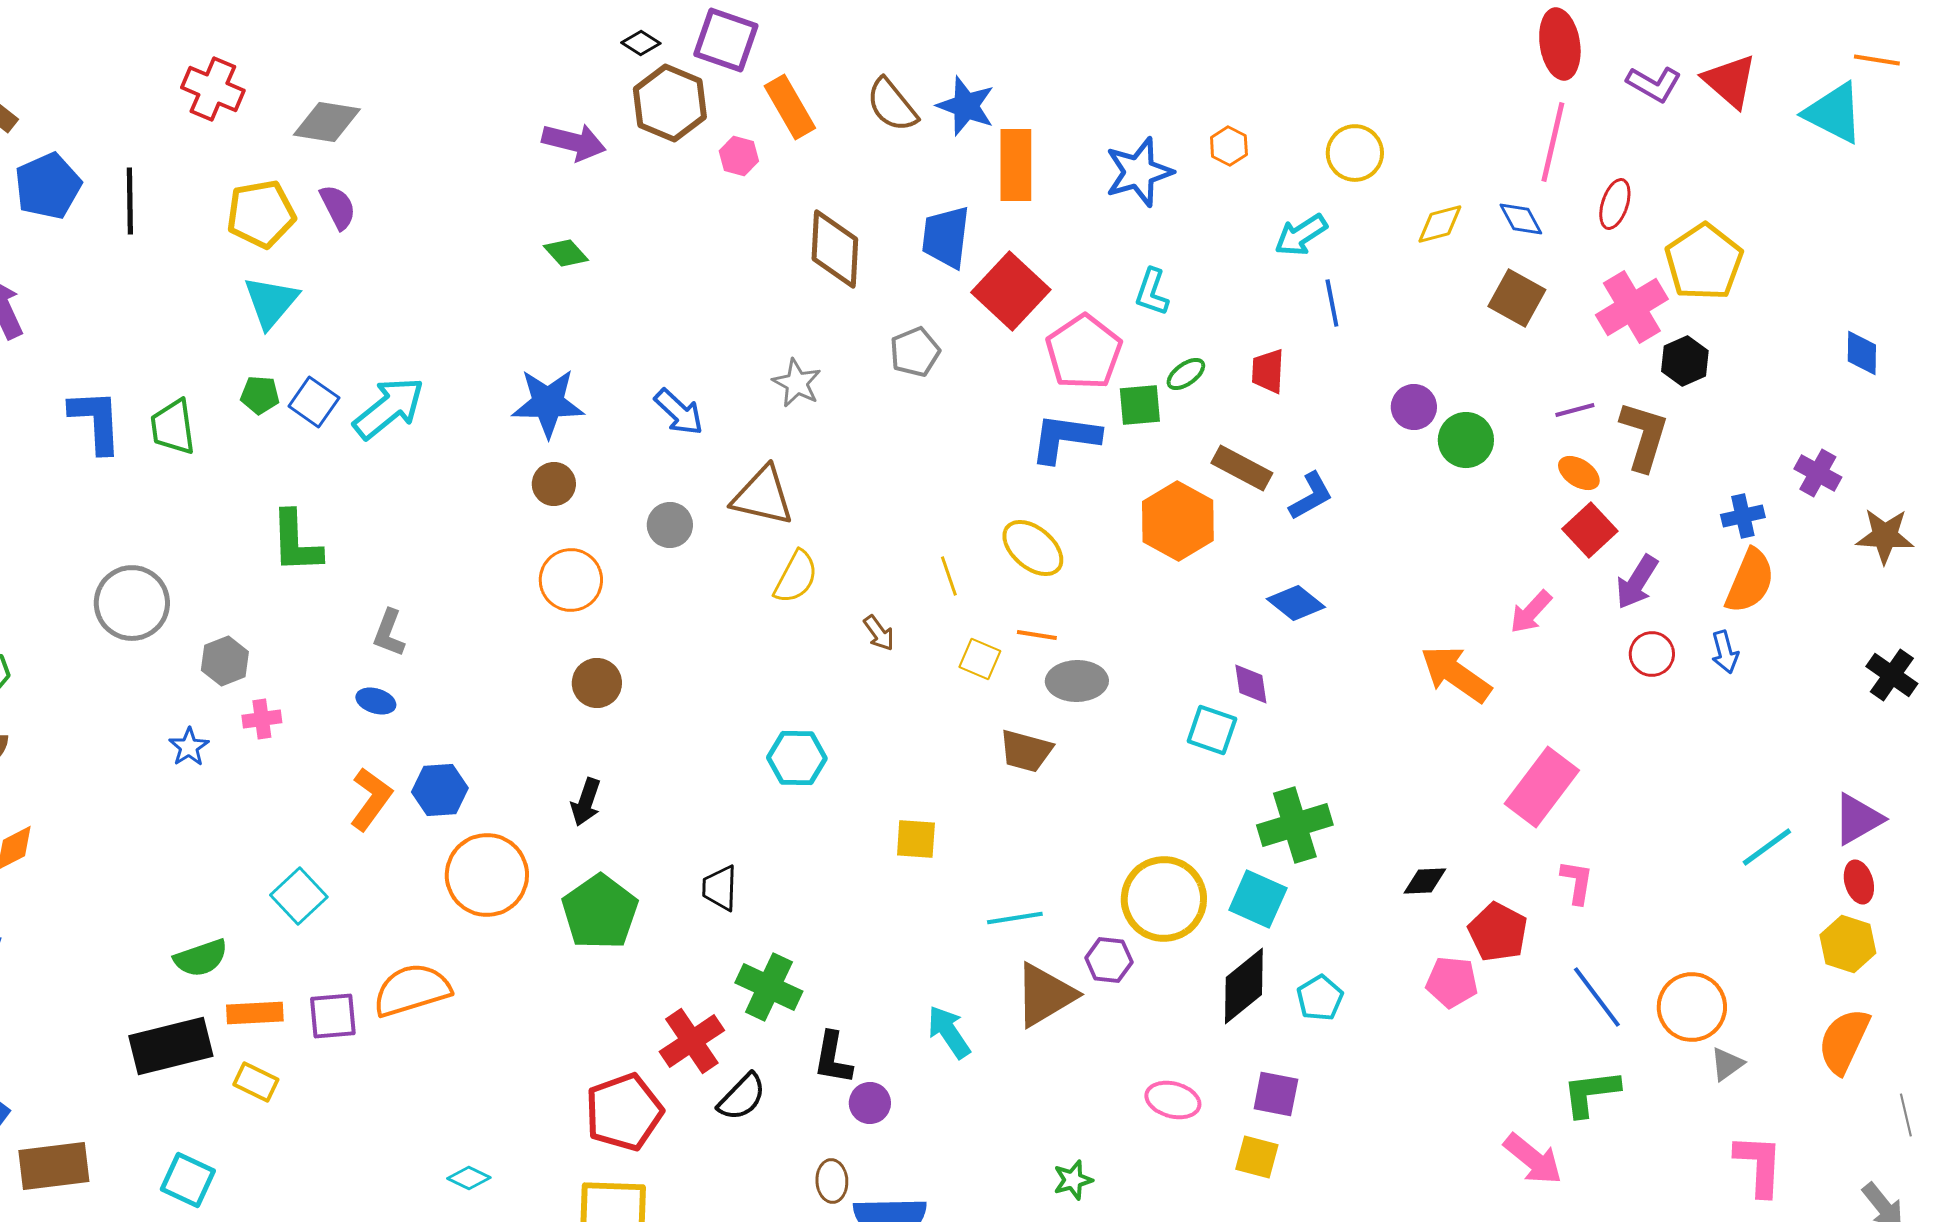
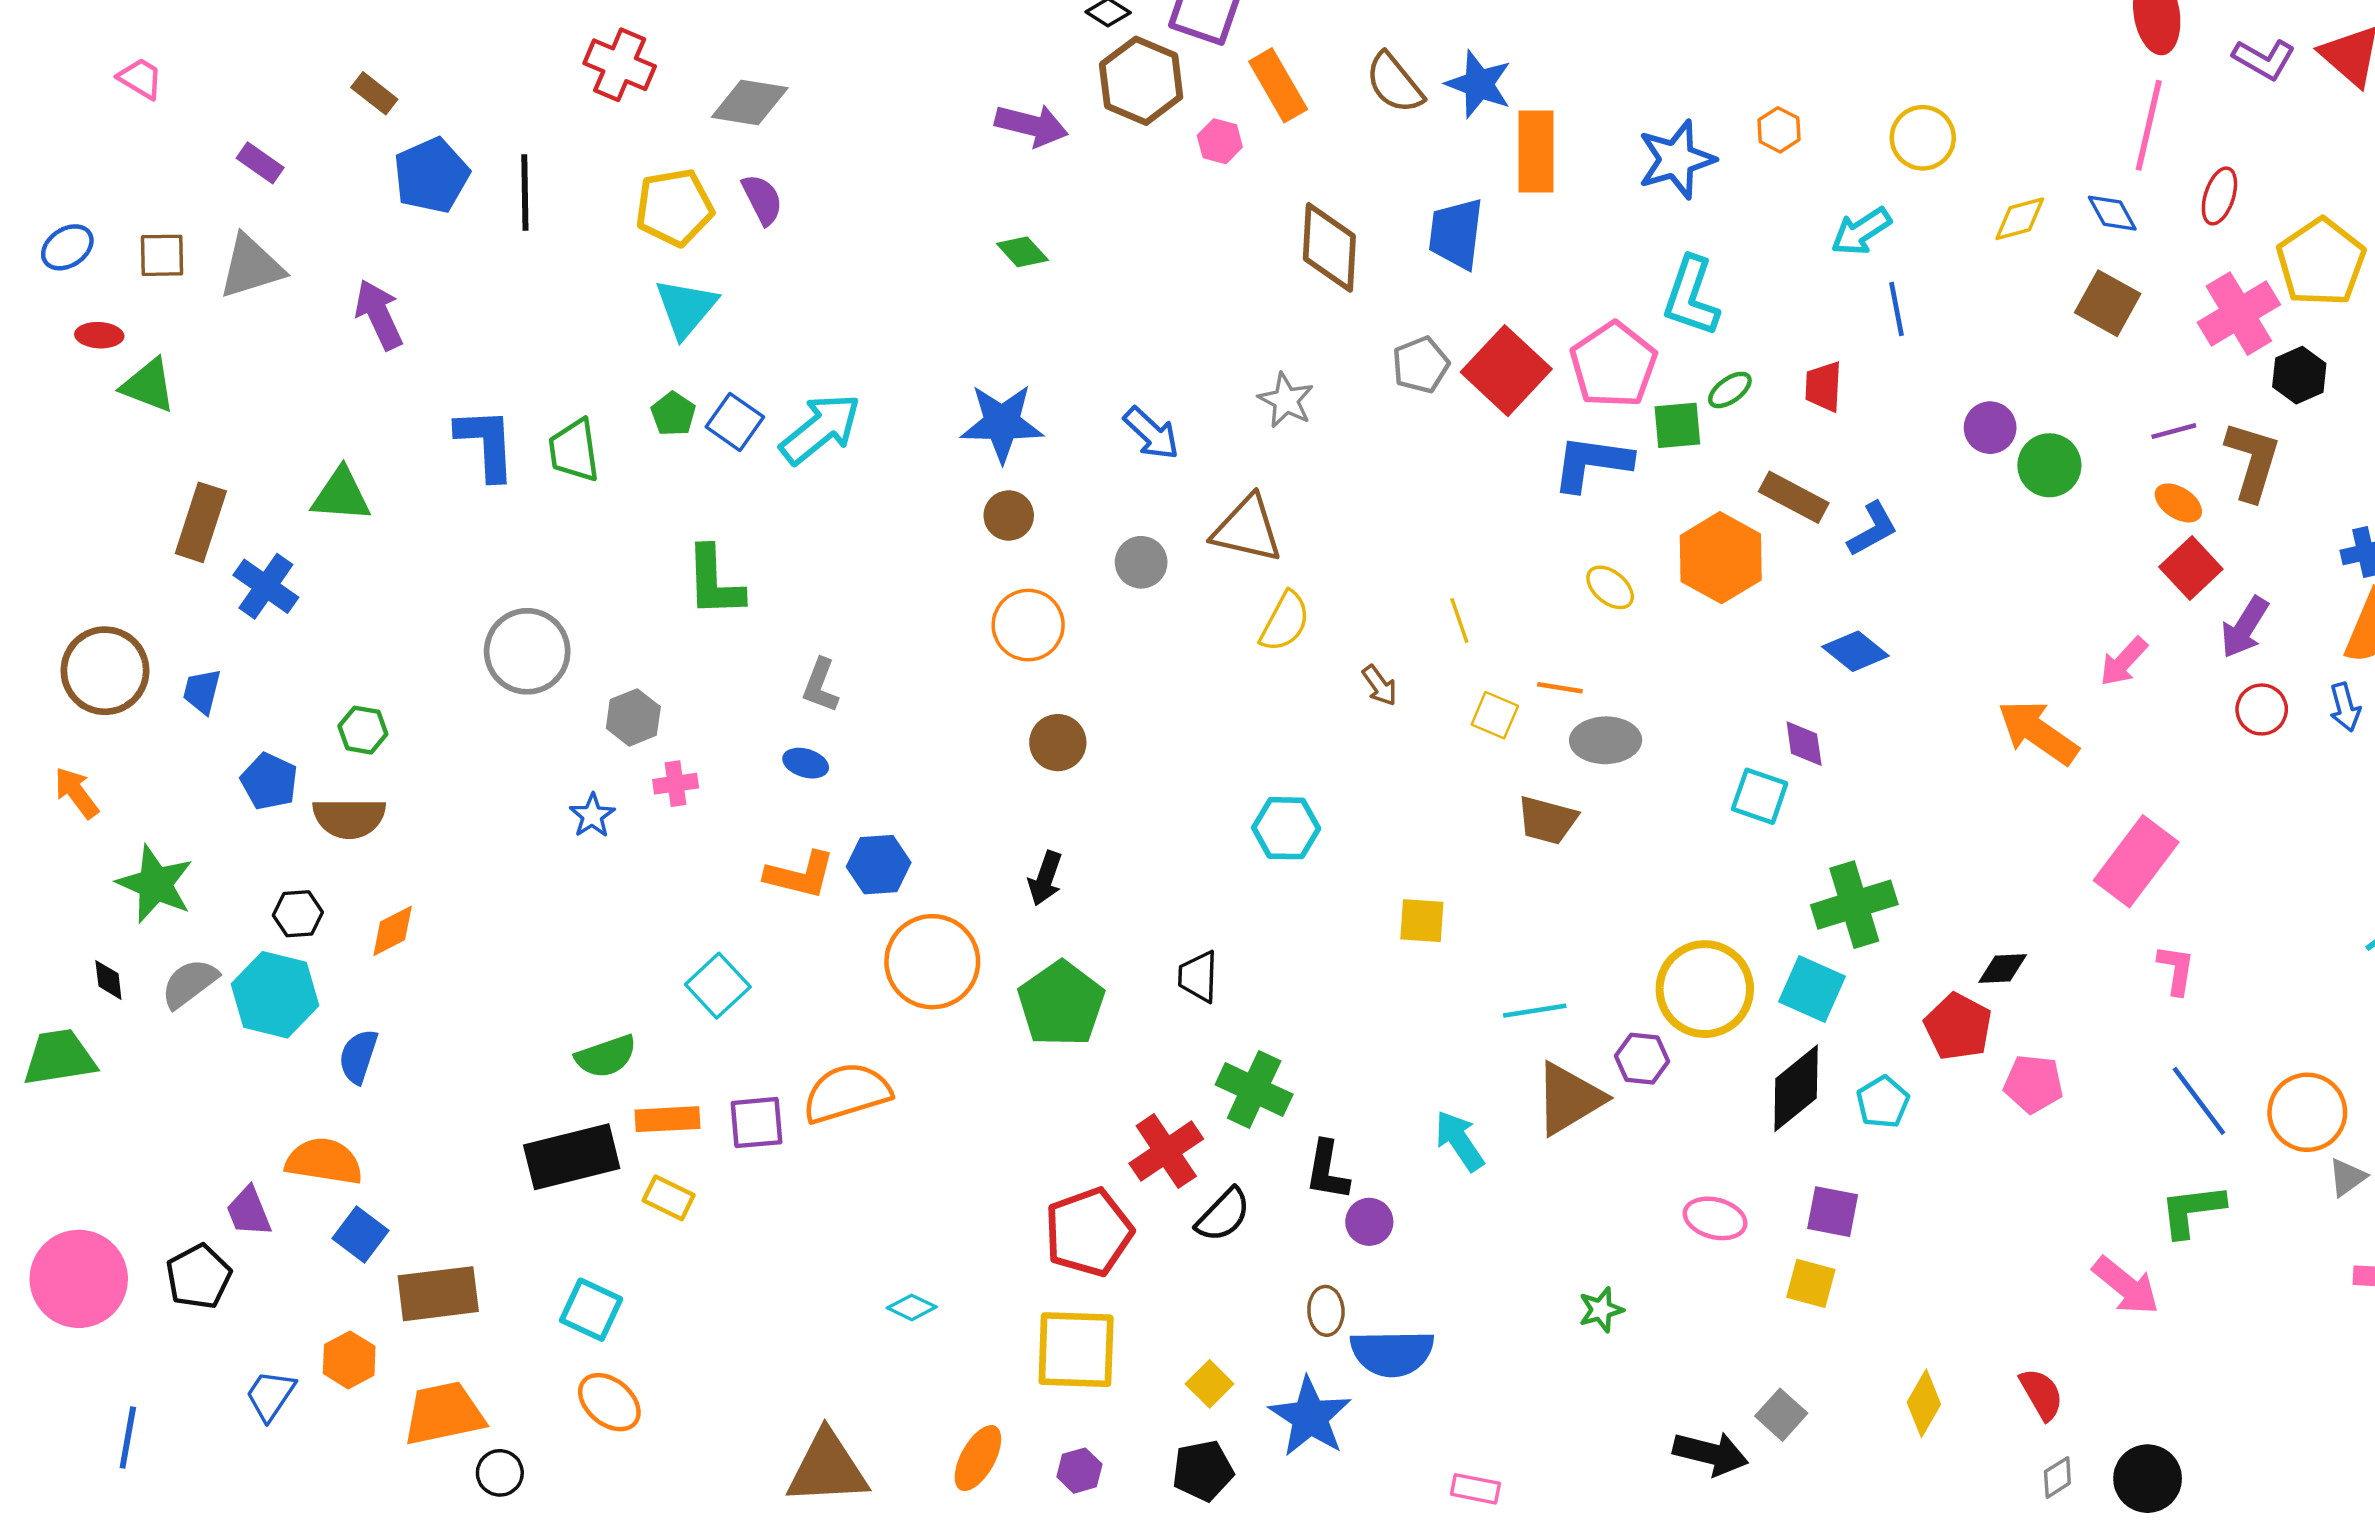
red square: (1011, 291) -> (1506, 371), moved
cyan L-shape: (1152, 292) -> (1691, 296), size x1.5
green pentagon: (260, 395) -> (673, 414), turned 30
yellow ellipse: (1033, 548) -> (1610, 587), moved, size x0.7
orange L-shape: (371, 799) -> (800, 875), turned 68
red pentagon: (1498, 932) -> (1958, 1027), moved

